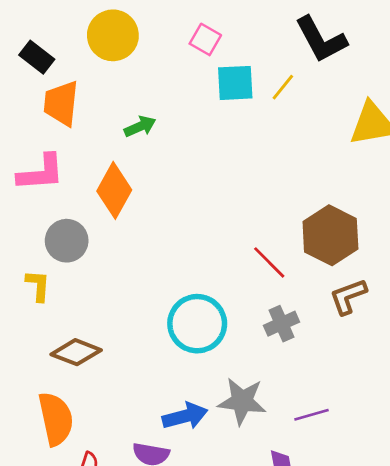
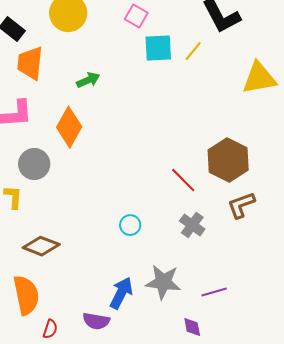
cyan circle: (197, 324) -> (130, 225), size x0.5
gray cross: (282, 324) -> (192, 225), turned -30
blue arrow: (185, 416) -> (121, 293), turned -48

